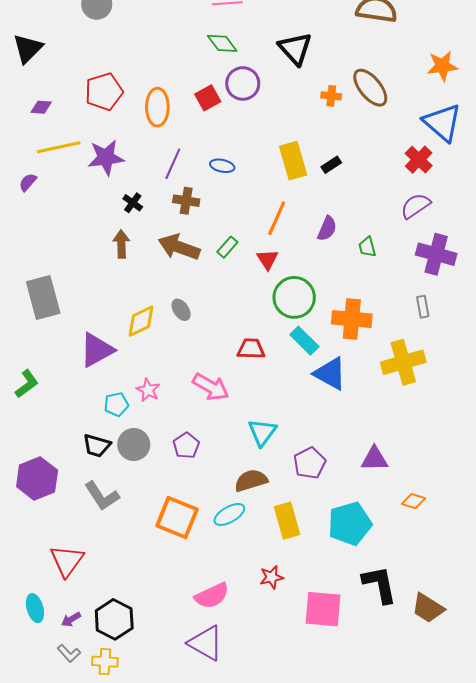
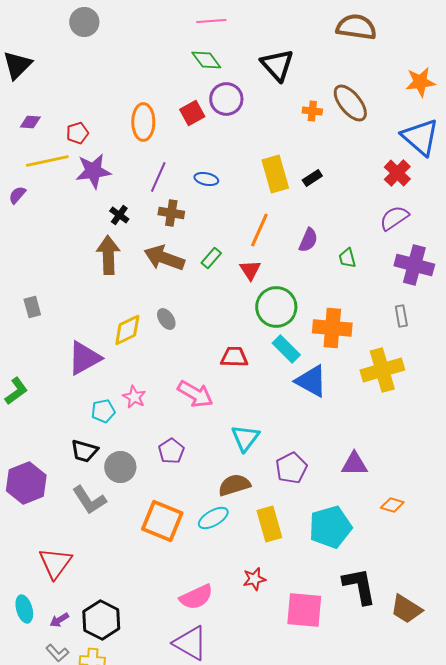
red pentagon: (104, 92) -> (77, 133), moved, size x0.6
brown arrow: (121, 244) -> (108, 255), size x1.4
gray rectangle: (43, 297) -> (32, 307), size x0.5
gray circle: (134, 445) -> (120, 467), moved

